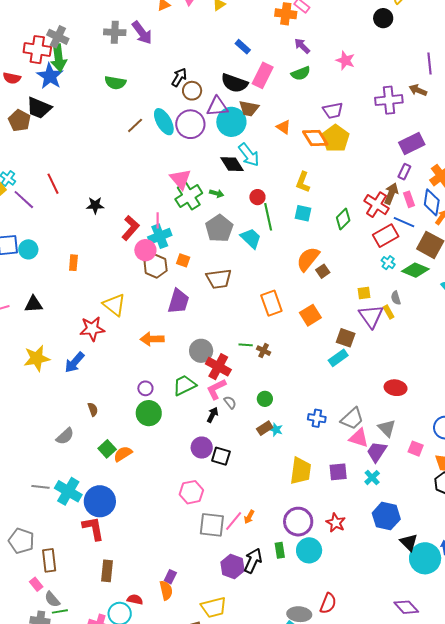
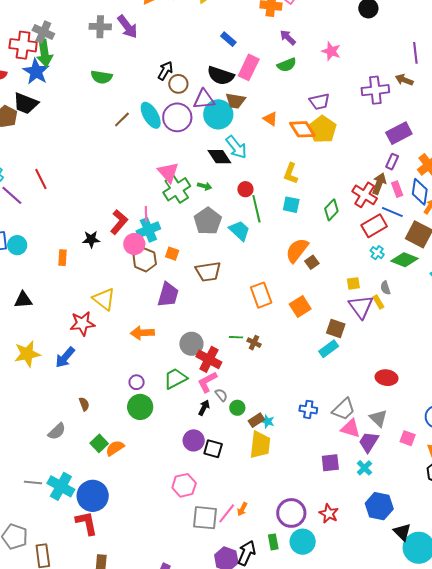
black star: (95, 205) -> (91, 239), moved
green circle: (265, 399) -> (237, 408), moved
yellow trapezoid: (301, 471) -> (260, 445), moved

